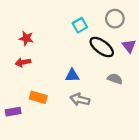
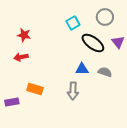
blue triangle: (72, 75) -> (82, 69), moved
gray arrow: (80, 100) -> (73, 91), turned -102

